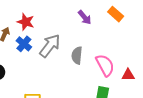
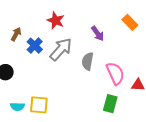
purple arrow: (85, 17) -> (98, 33), moved
red star: (26, 22) -> (56, 20), moved

